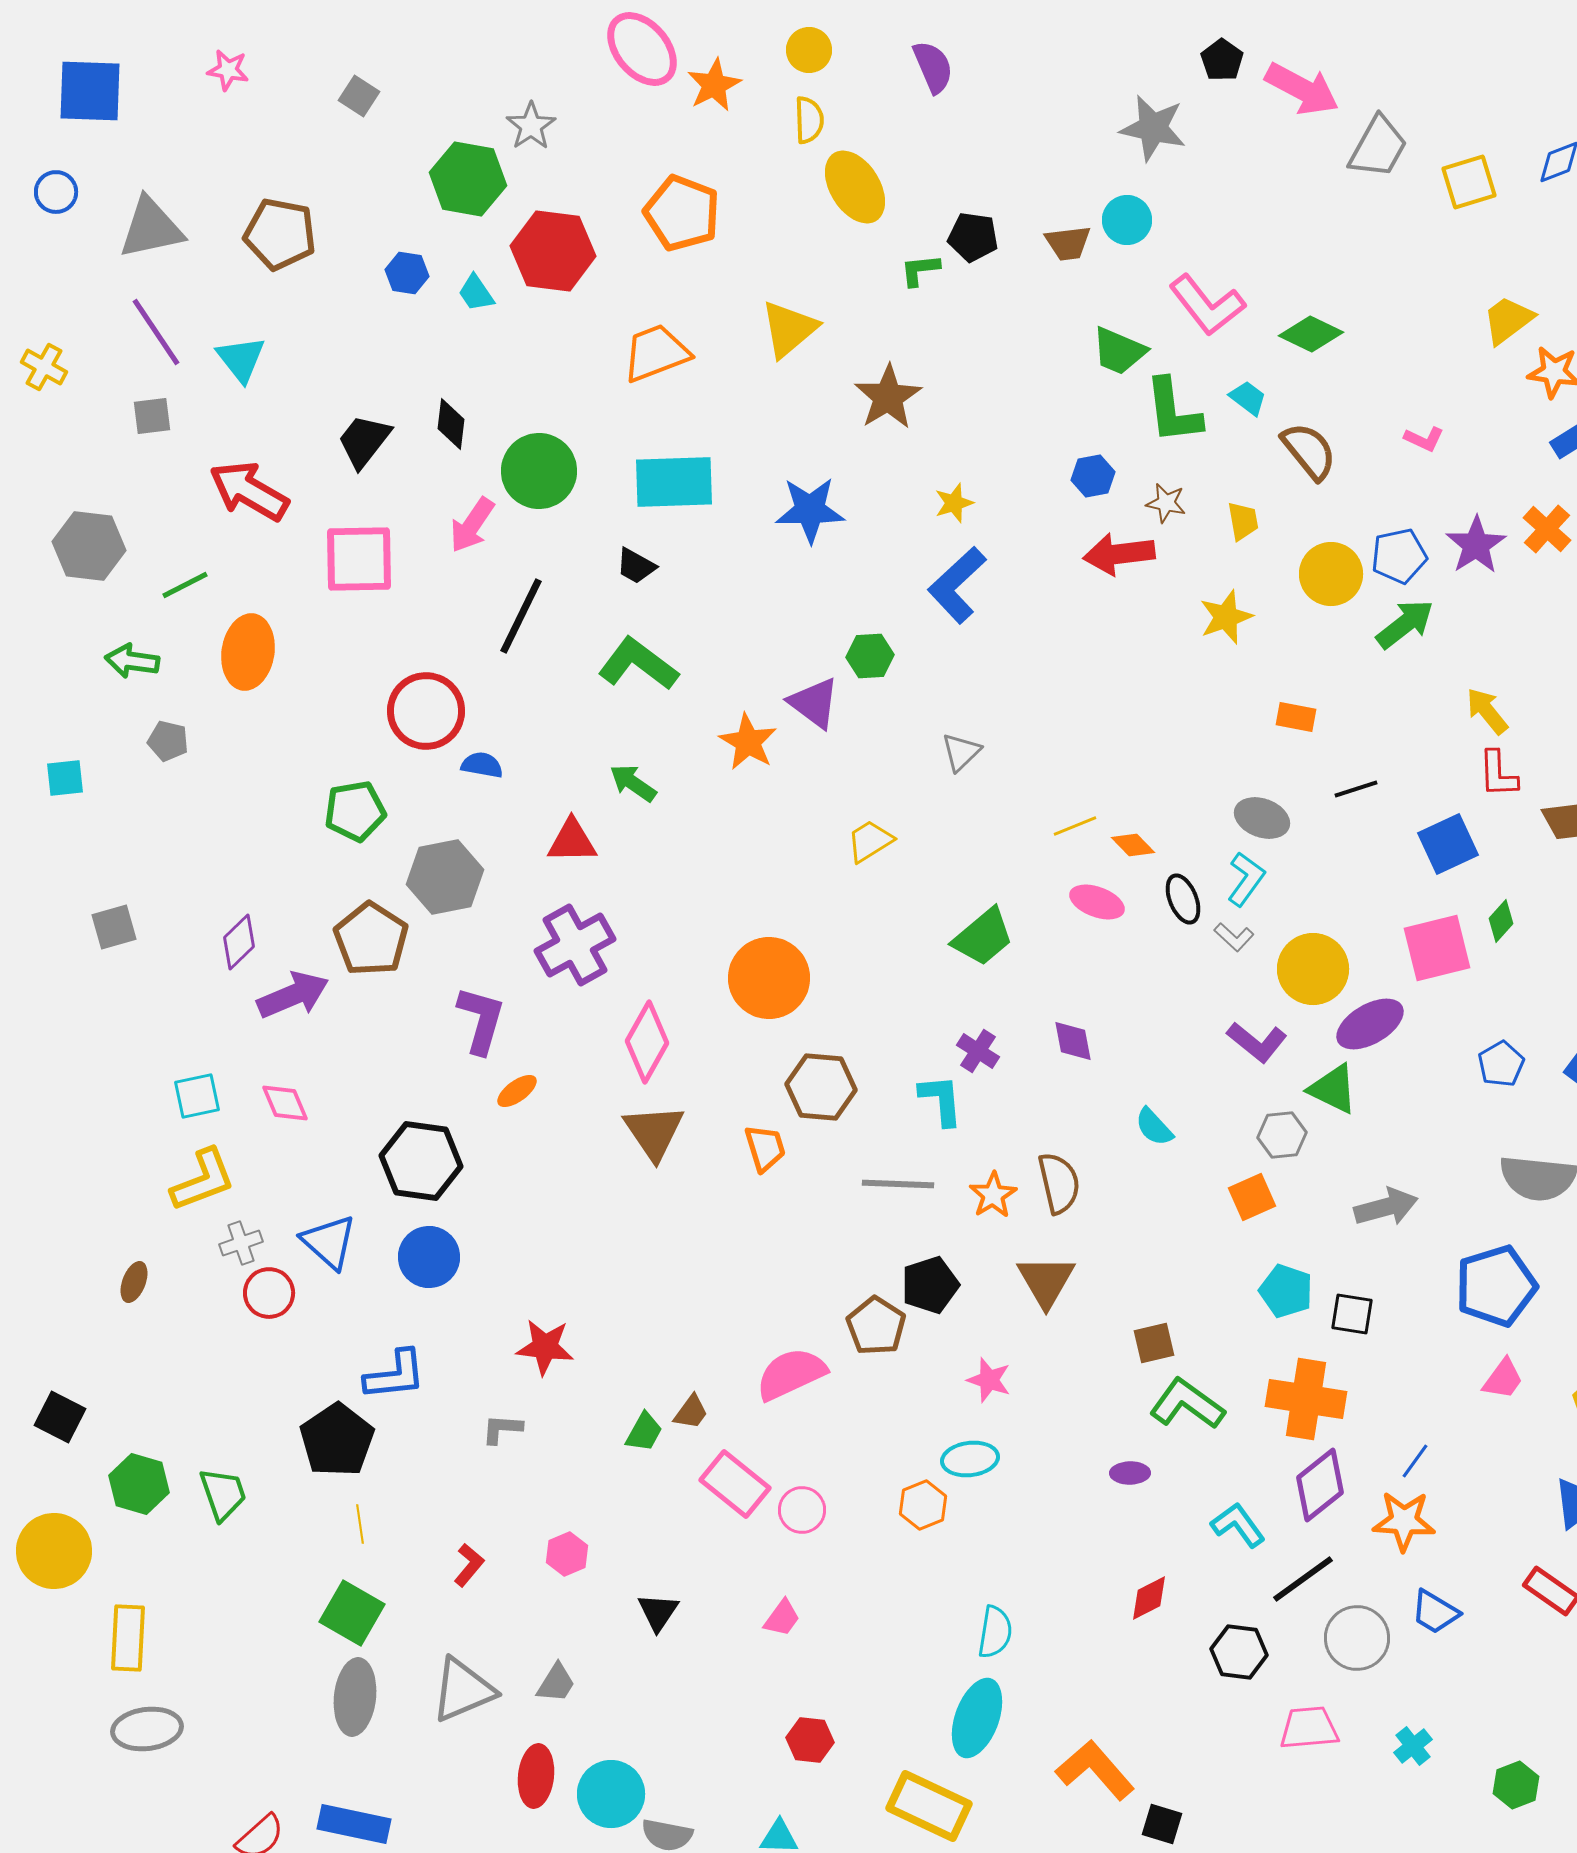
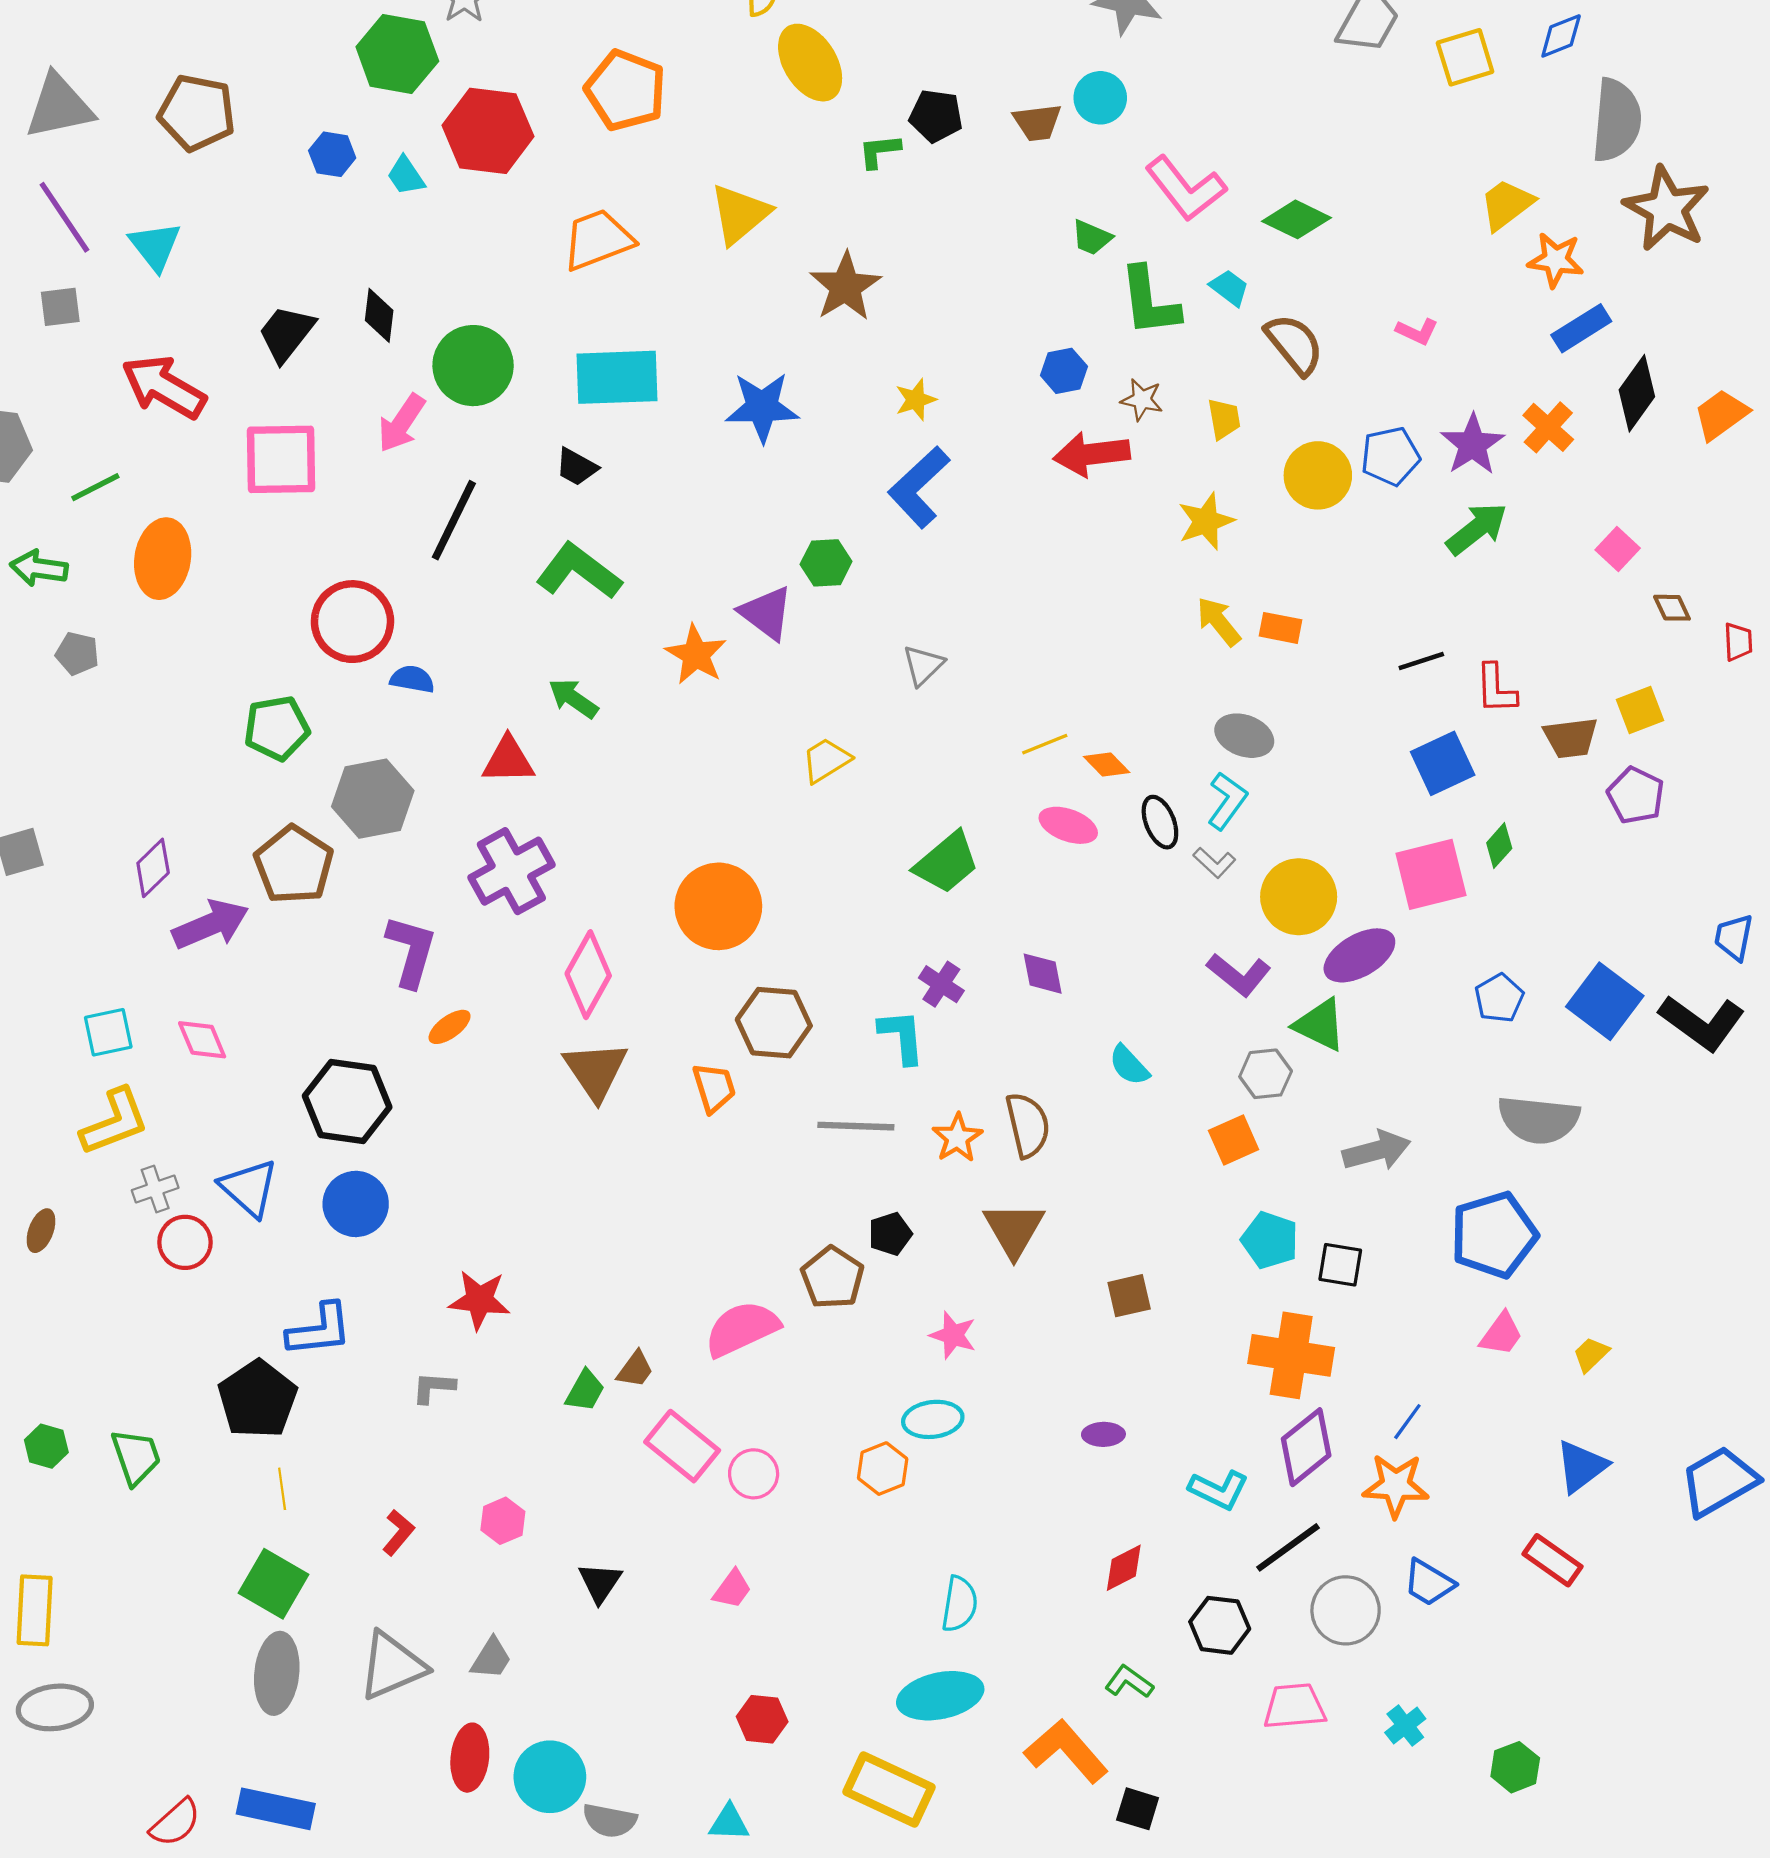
green trapezoid: (1119, 351) -> (1092, 238), size x0.7
green arrow: (1405, 624) -> (1477, 529), moved
yellow arrow: (1487, 711) -> (1219, 622), moved
black line: (1356, 789) -> (1421, 661), moved
black pentagon: (930, 1285) -> (890, 1234), size x0.7
green L-shape: (1187, 1404) -> (1129, 1682), moved, size x0.6
green hexagon: (139, 1484) -> (46, 1446), size x0.7
cyan L-shape: (1238, 1525) -> (1219, 1490), turned 152
cyan ellipse: (977, 1718) -> (940, 1696), turned 58

